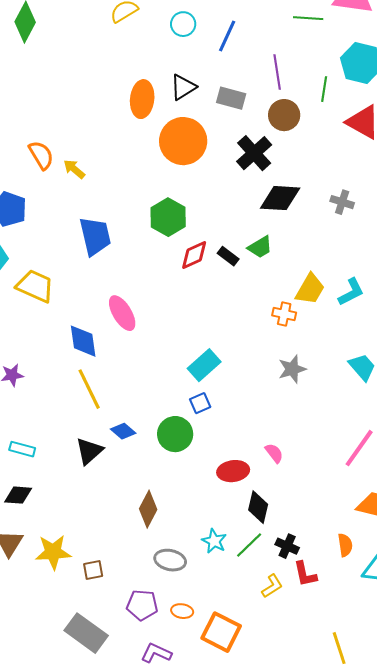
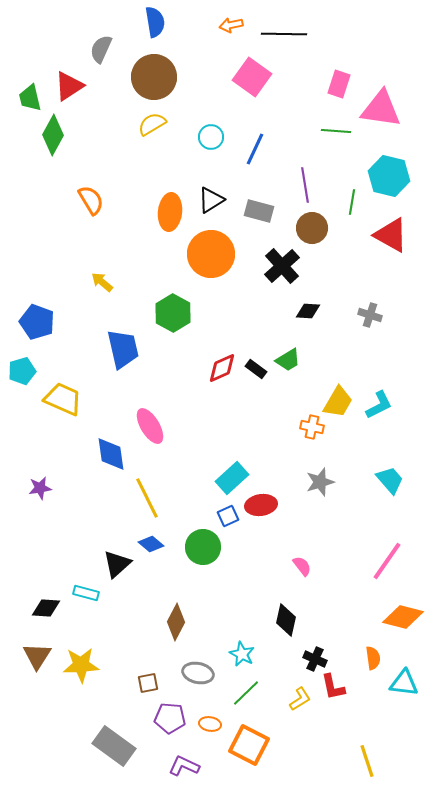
orange semicircle: (41, 155) -> (91, 200), moved
black diamond: (280, 198) -> (308, 311), size x0.6
green hexagon: (168, 217) -> (173, 313), moved
yellow line: (89, 389) -> (147, 498), moved
cyan rectangle: (22, 449) -> (86, 593), moved
red ellipse: (233, 471) -> (261, 505), moved
green line: (249, 545) -> (246, 693), moved
brown square: (93, 570) -> (148, 683), moved

